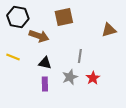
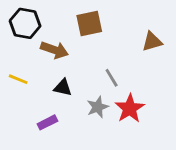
gray line: (80, 56) -> (112, 78), turned -40
red star: (93, 78) -> (130, 108), size x1.5
purple rectangle: (45, 84) -> (47, 122), moved, turned 64

